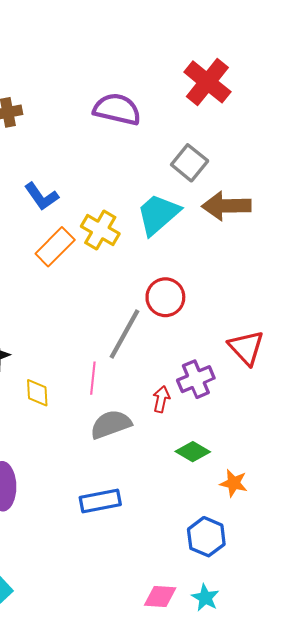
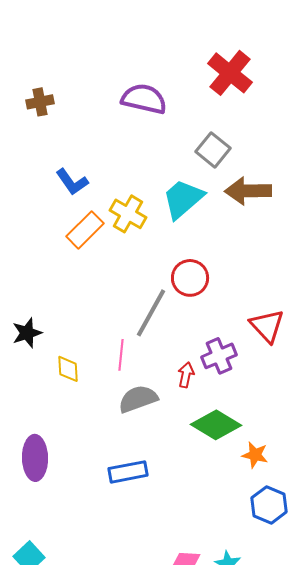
green diamond: (193, 452) -> (216, 425), size x1.5
blue hexagon: (206, 537) -> (269, 505), moved

